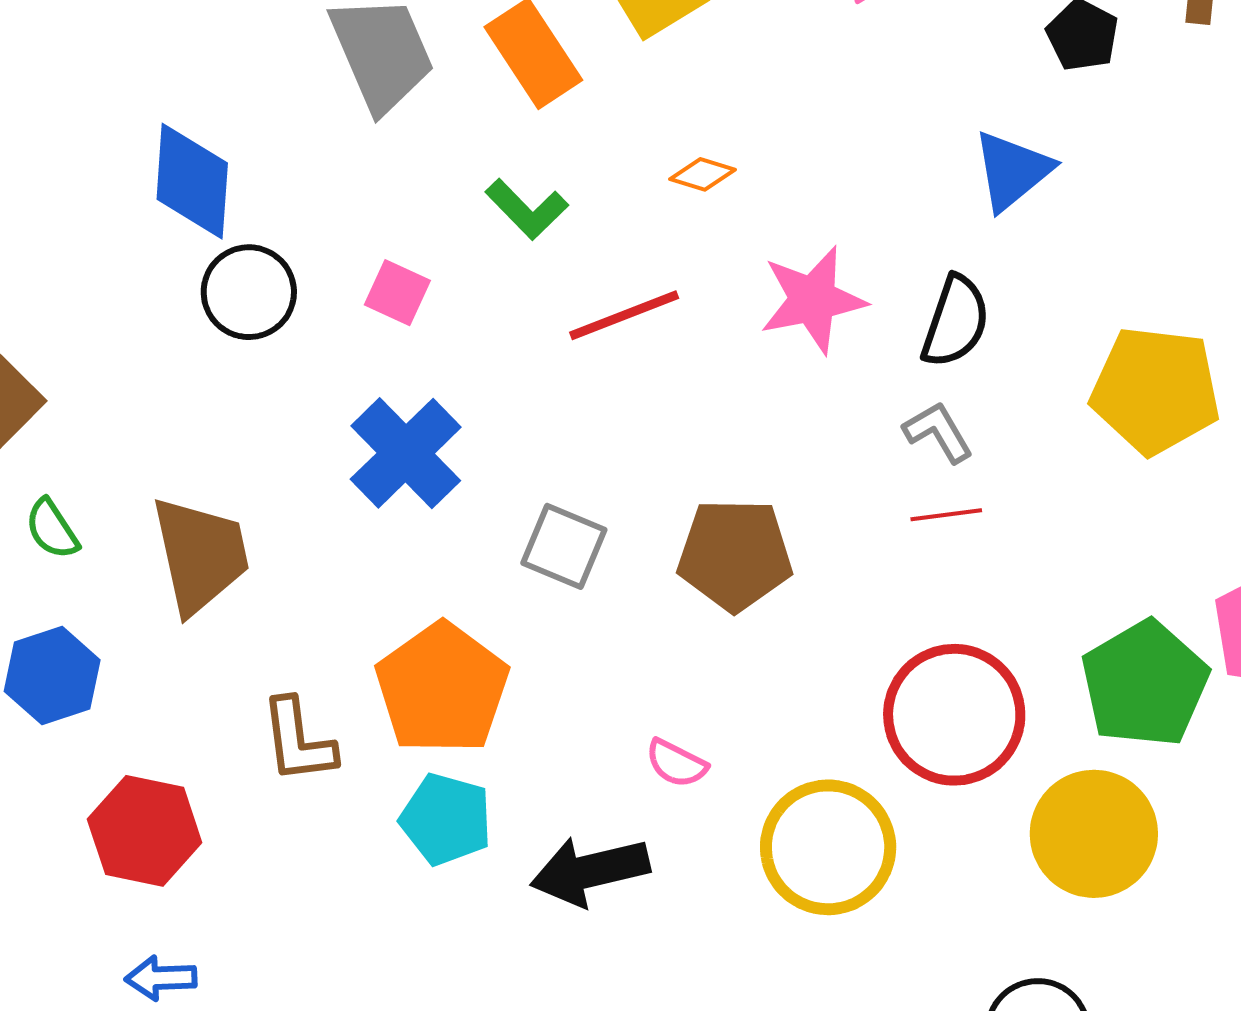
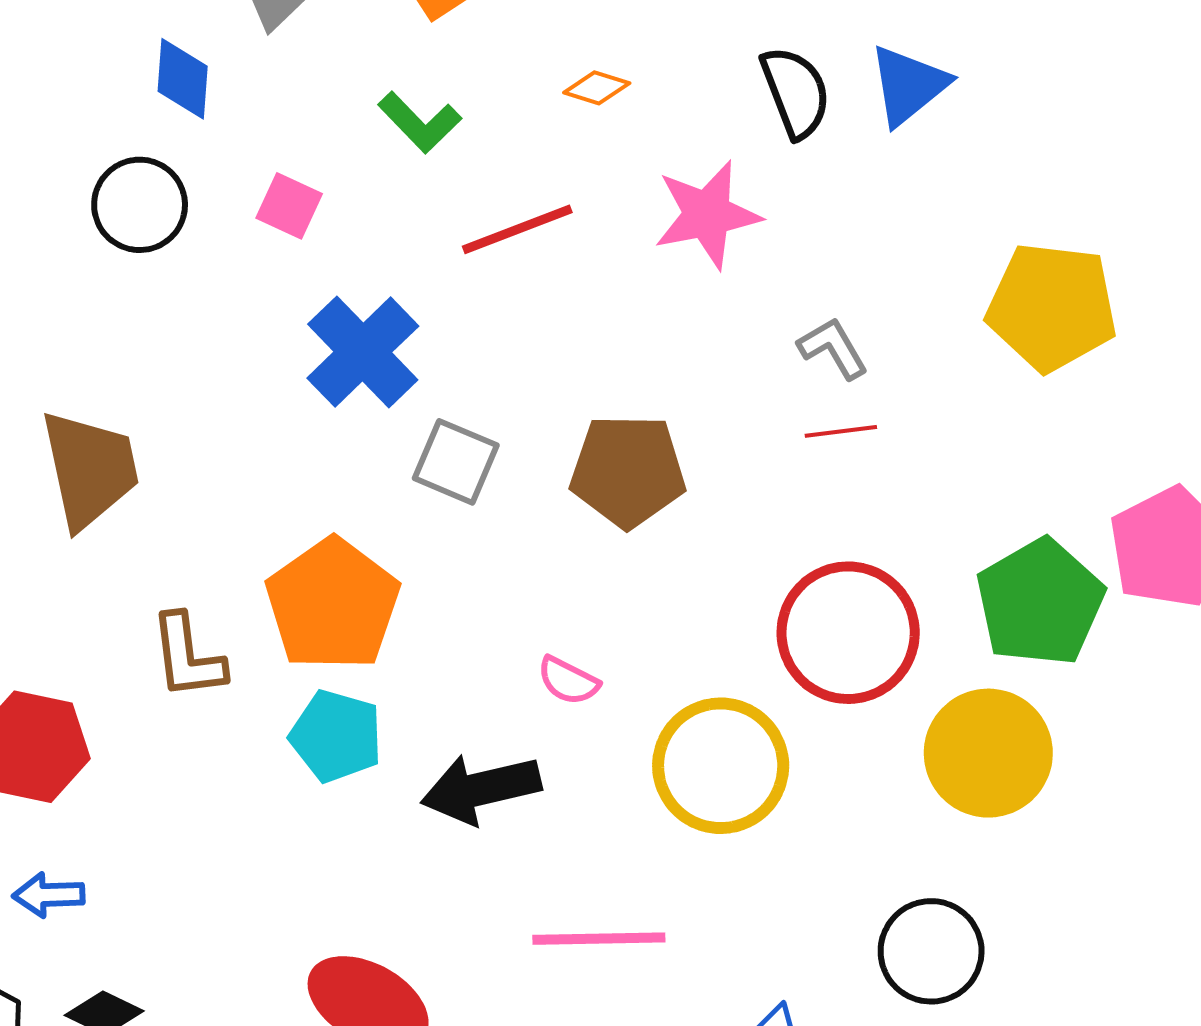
blue diamond: (192, 181) -> (183, 79), moved, size x0.7
black semicircle: (955, 321) -> (796, 92), moved, turned -40
blue cross: (406, 453) -> (363, 352), moved

